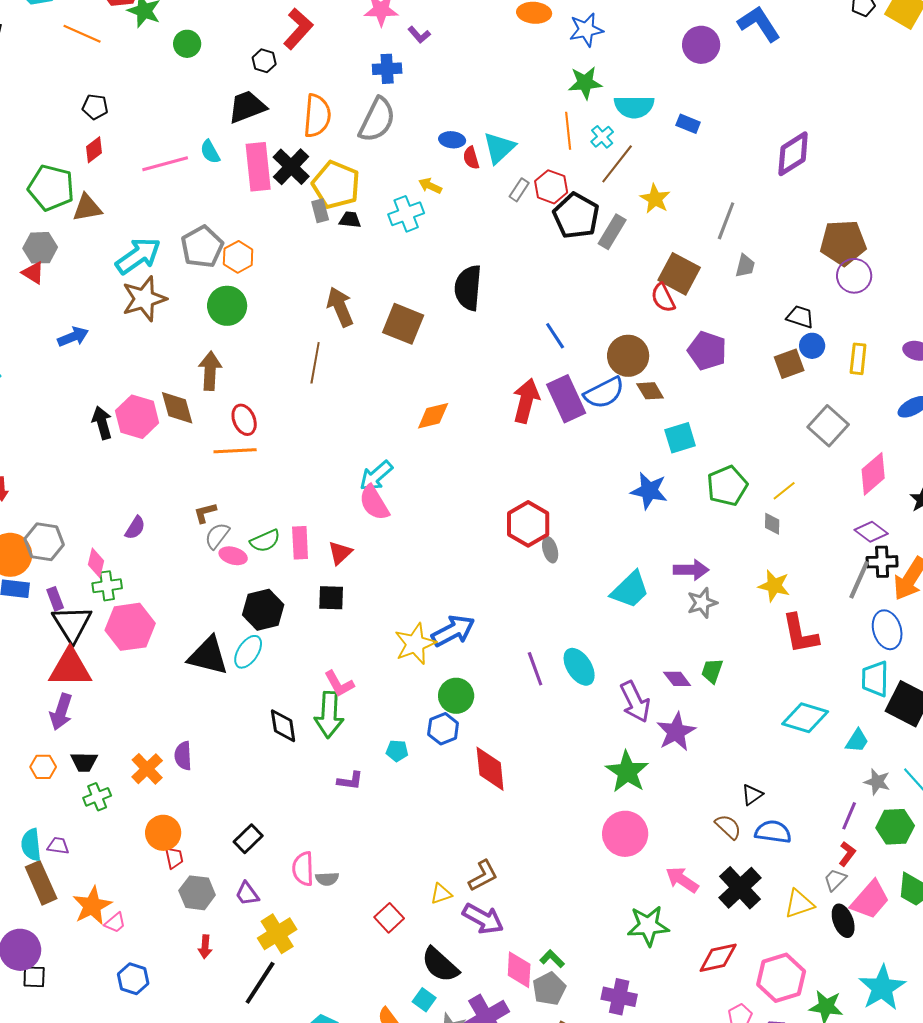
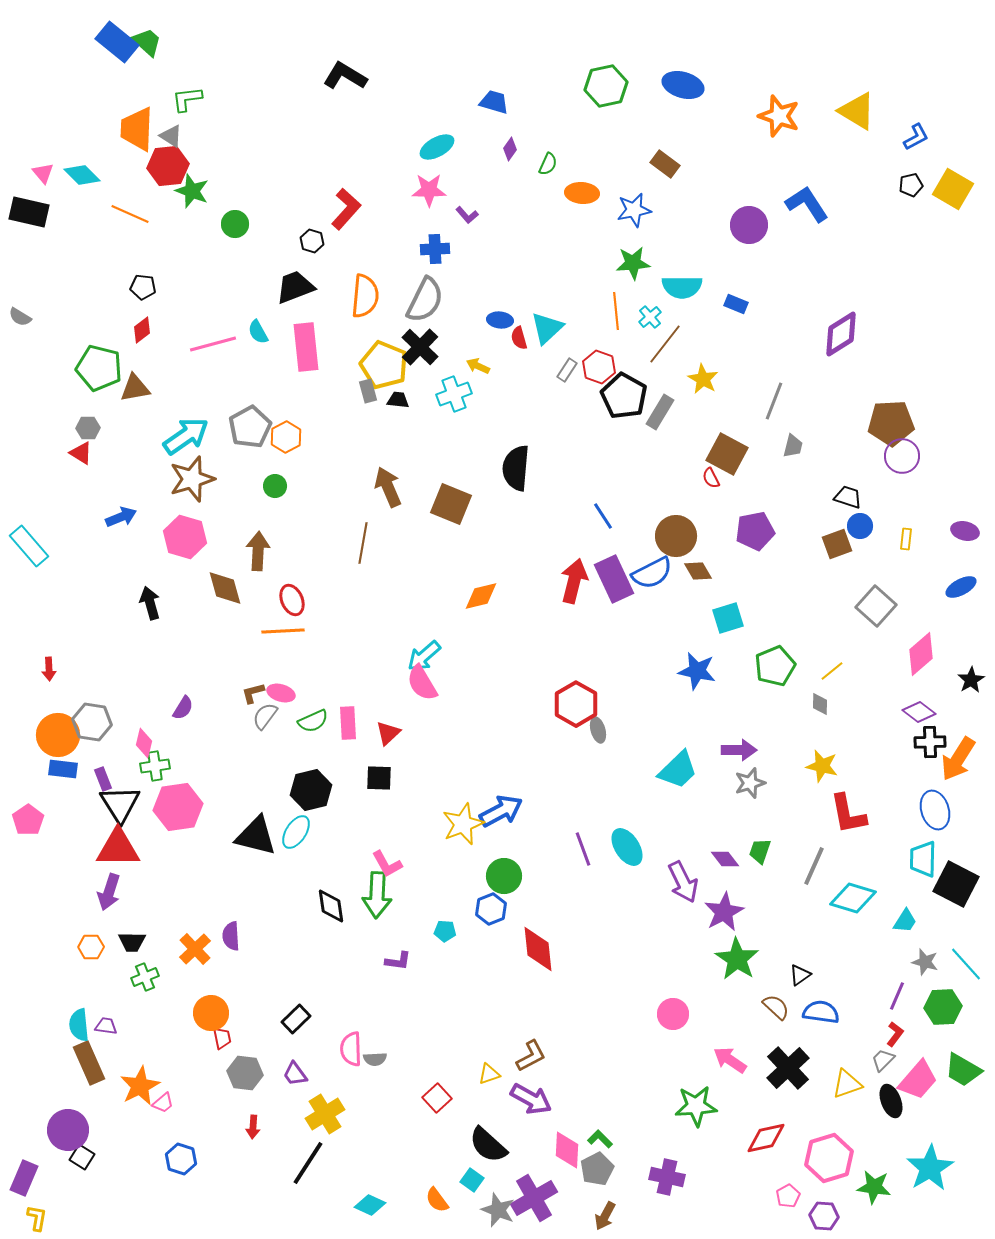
black cross: (291, 167) -> (420, 347), moved
gray hexagon: (40, 248) -> (88, 428), size x0.7
red semicircle: (663, 298) -> (711, 478), size x0.7
green circle: (227, 306) -> (275, 486), size x0.6
purple pentagon: (707, 351) -> (755, 531), turned -30
yellow rectangle: (858, 359) -> (906, 539), size x0.7
pink hexagon: (137, 417) -> (185, 537), moved
pink ellipse: (233, 556) -> (281, 693), moved
gray line: (859, 580) -> (814, 866), moved
green star: (627, 772) -> (737, 959), moved
pink circle: (625, 834) -> (673, 1014), size x0.7
black square: (34, 977) -> (82, 1157), turned 30

